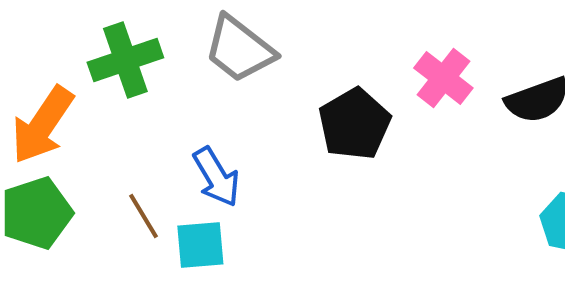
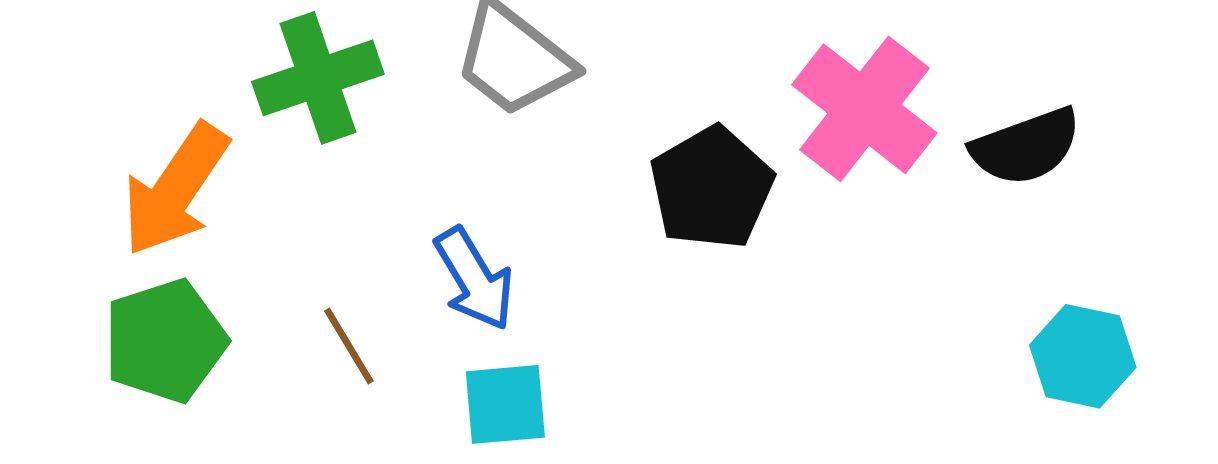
pink cross: (443, 78) -> (864, 109), size x1.4
cyan square: (200, 245) -> (505, 404), moved

